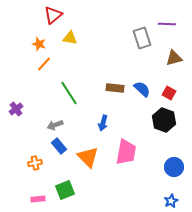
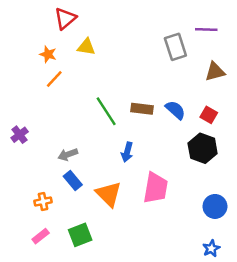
green line: (69, 93) -> (106, 111), moved
pink rectangle: (38, 199) -> (41, 236), moved, turned -32

